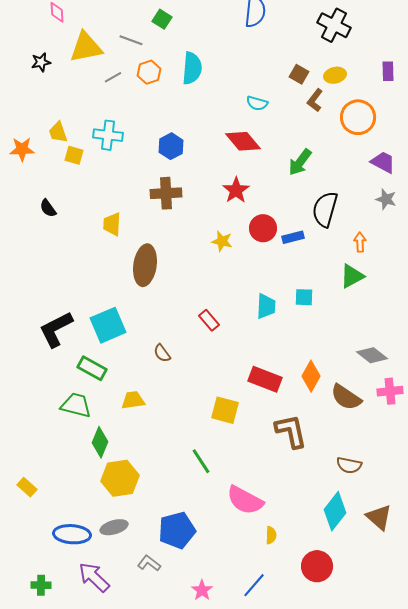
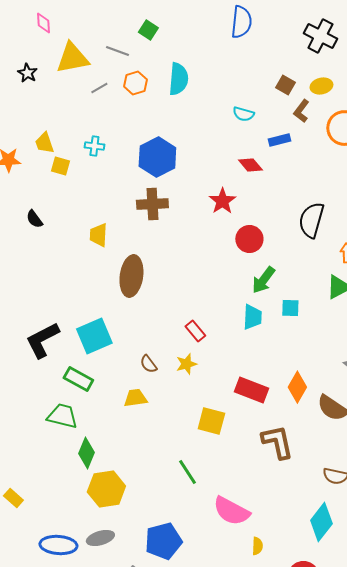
black star: (41, 62) -> (27, 73), turned -30
cyan cross: (108, 135) -> (94, 146), size x0.7
red diamond: (243, 141) -> (250, 165), moved, size x0.7
blue hexagon: (171, 146) -> (157, 157), size x1.5
green arrow: (300, 162) -> (263, 280), moved
blue rectangle: (293, 237) -> (279, 140), moved
yellow star: (222, 241) -> (186, 364), moved, turned -30
yellow trapezoid: (133, 400) -> (135, 398), moved

